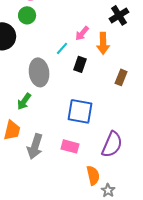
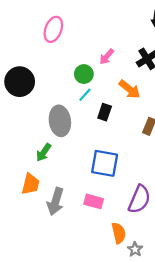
green circle: (27, 15) -> (84, 74), moved
pink arrow: (82, 33) -> (107, 57), moved
orange arrow: (103, 43) -> (130, 89), turned -50

